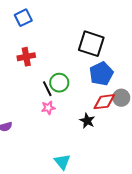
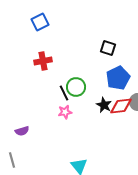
black square: (91, 44) -> (108, 48), size x0.6
black star: (87, 121) -> (104, 105), moved

